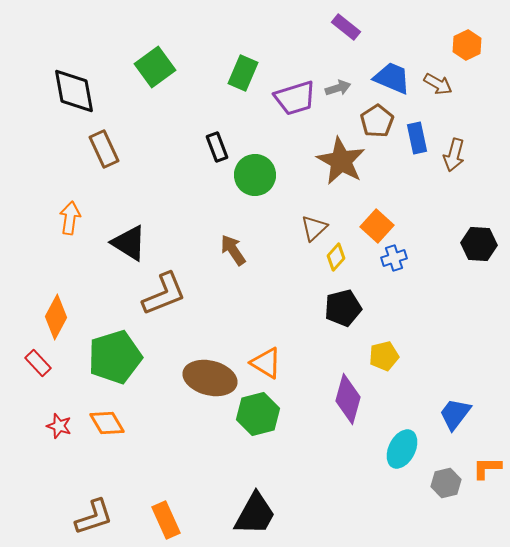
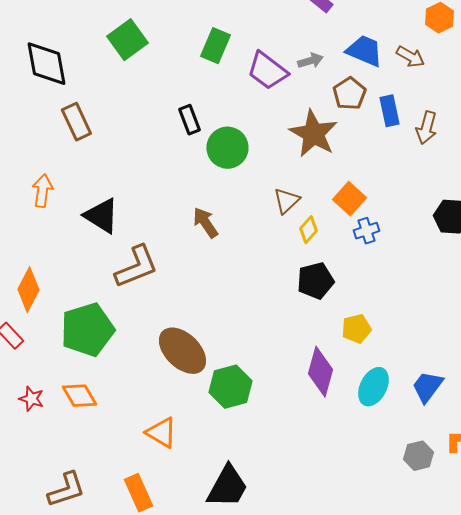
purple trapezoid: (295, 98) -> (267, 71), turned 54
orange triangle: (266, 363) -> (161, 433), moved
brown ellipse: (210, 378) -> (182, 351), turned 30
cyan ellipse: (402, 449) -> (373, 387), moved

